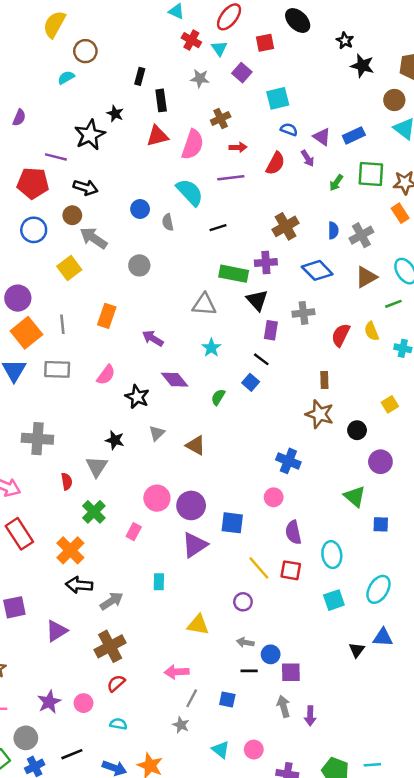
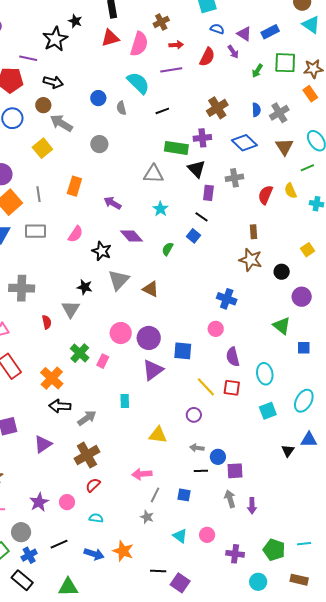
brown triangle: (366, 277) -> (284, 147), turned -30
gray triangle: (157, 433) -> (119, 280), size x1.6
green cross: (94, 512) -> (80, 353), moved

